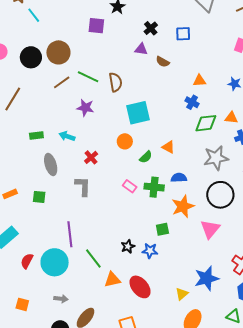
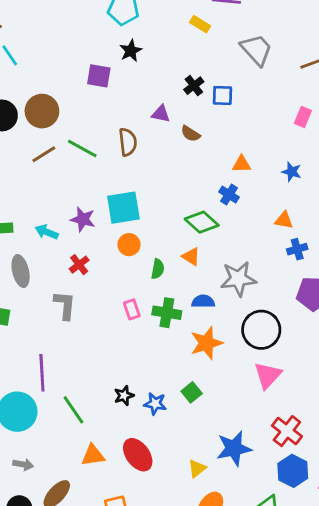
black cross: (151, 28) -> (194, 86), moved
brown semicircle: (115, 82) -> (128, 142), moved
purple star: (85, 108) -> (83, 219), moved
cyan square: (138, 113) -> (123, 208), moved
green diamond: (206, 123) -> (202, 222), moved, turned 45
green semicircle: (146, 157) -> (158, 269), turned -40
gray star: (216, 158) -> (238, 279), moved
pink rectangle: (130, 186) -> (132, 309), turned 32
green square: (162, 229) -> (192, 392), moved, turned -32
pink triangle: (210, 229) -> (268, 375), moved
orange triangle: (112, 280) -> (93, 455), moved

